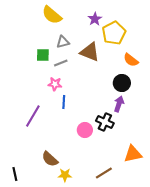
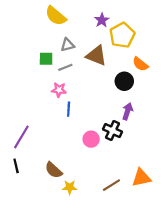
black circle: (122, 83) -> (124, 81), moved
purple line: (33, 116) -> (21, 137), moved
orange triangle: (133, 154) -> (141, 178), moved
black line: (15, 174) -> (16, 166), moved

